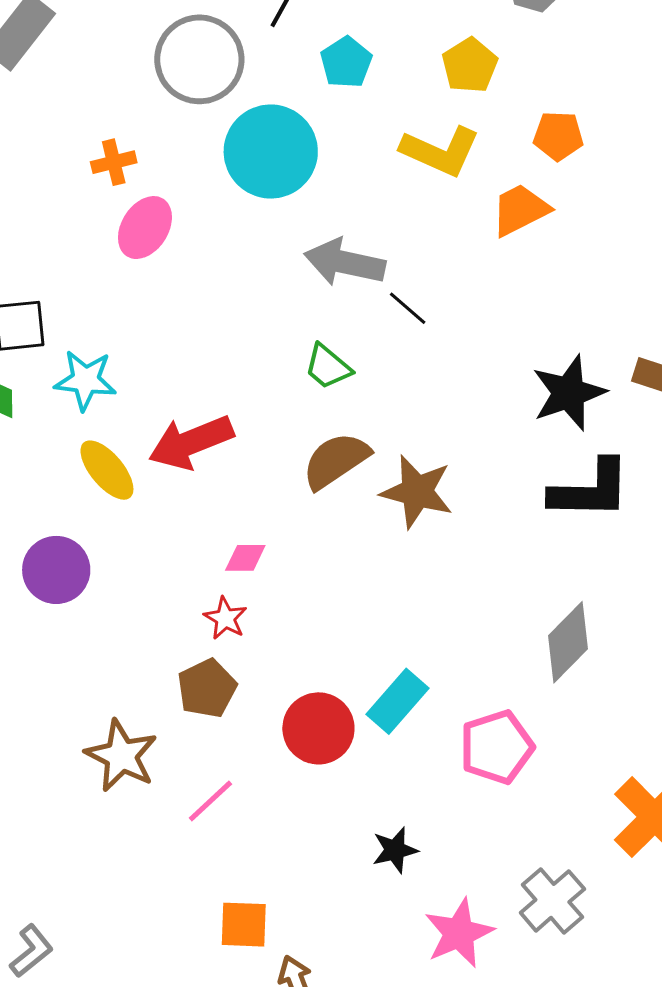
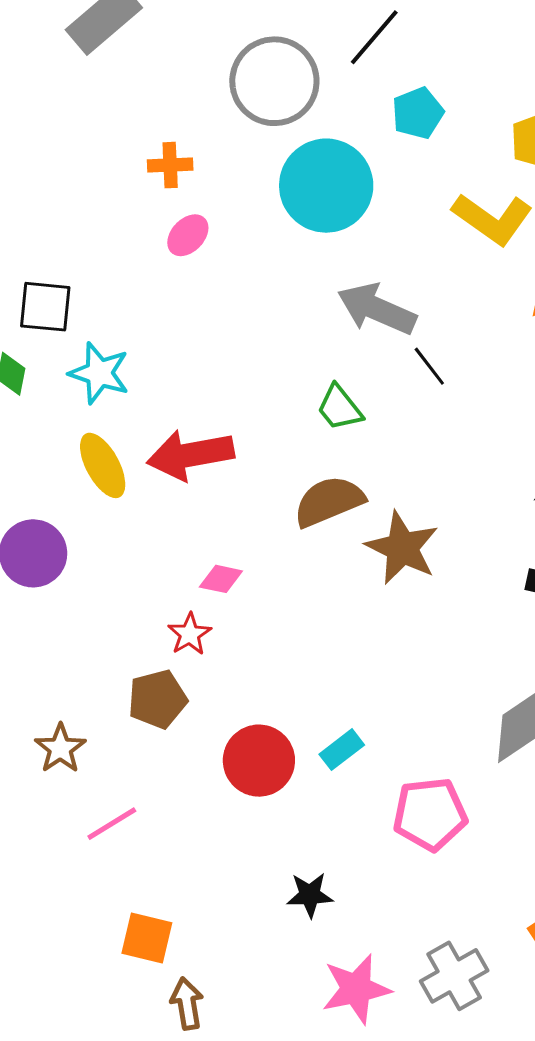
pink ellipse: (145, 228) -> (188, 235), size x0.7
cyan rectangle: (398, 701) -> (342, 750), size x0.7
brown star: (121, 756) -> (60, 748), size x0.7
pink line: (210, 801) -> (112, 824), moved

